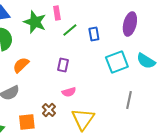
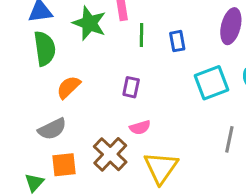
green line: (70, 30) -> (141, 35), turned -49
brown cross: (49, 110) -> (110, 154), size x1.6
orange square: (27, 122) -> (64, 165), moved

